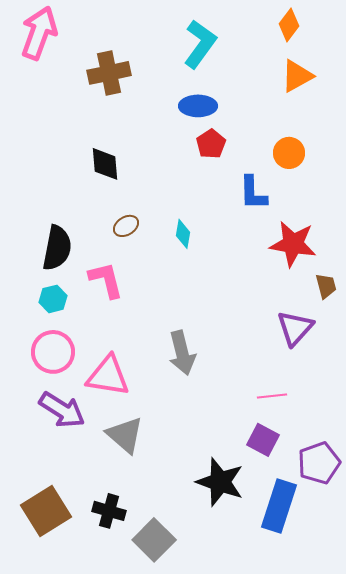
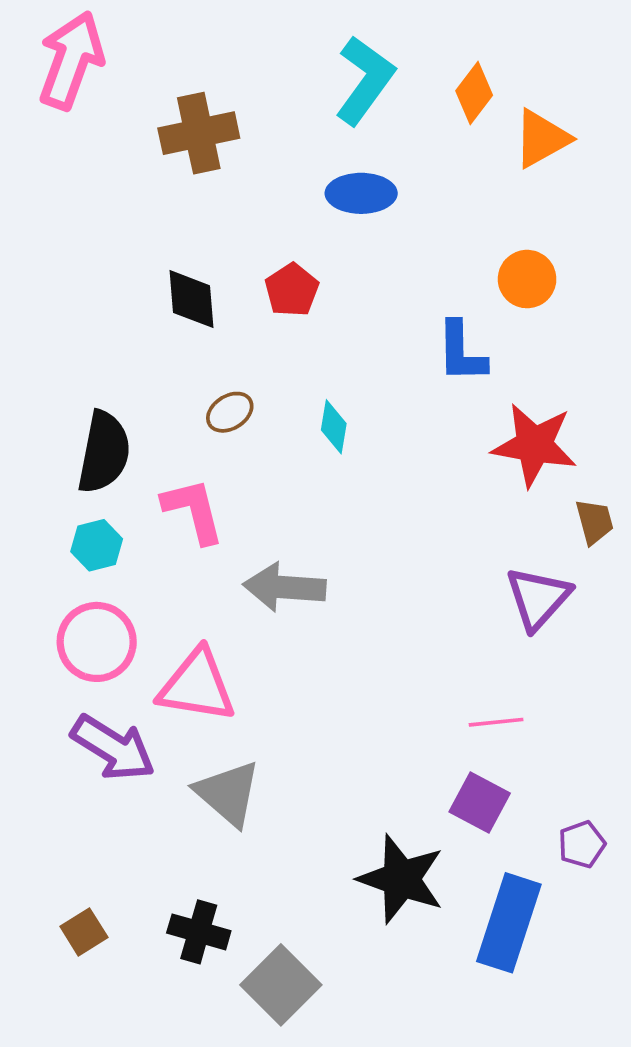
orange diamond: (289, 25) -> (474, 93), moved
red pentagon: (211, 144) -> (292, 290), moved
gray arrow: (182, 353) -> (284, 587), moved, turned 108
purple pentagon: (319, 463) -> (582, 844), size x0.6
brown square: (46, 511) -> (84, 932), size x0.5

